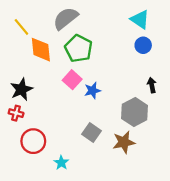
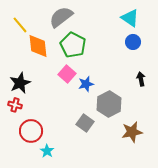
gray hexagon: (135, 112) -> (109, 104), moved
brown star: (124, 142) -> (132, 132), moved
cyan star: (61, 163) -> (47, 151), moved

